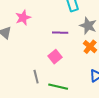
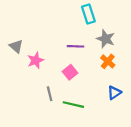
pink star: (23, 18) -> (36, 60), moved

